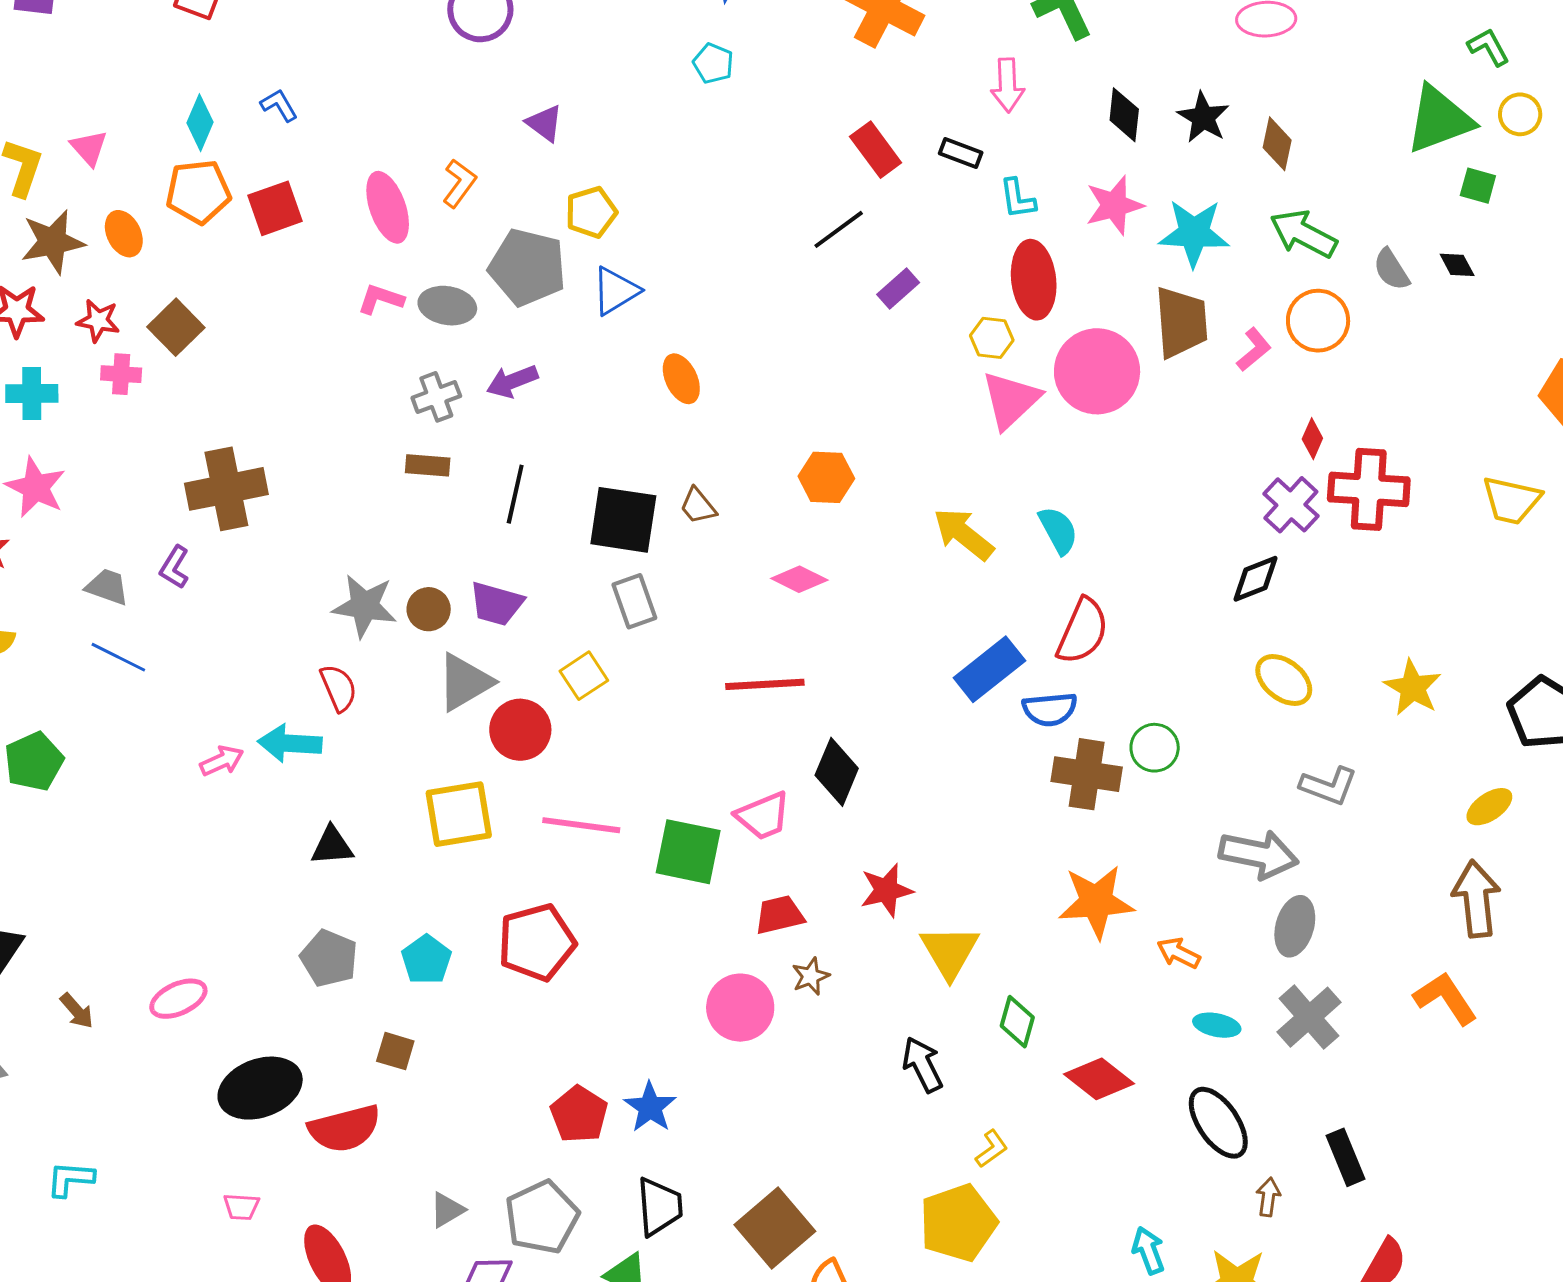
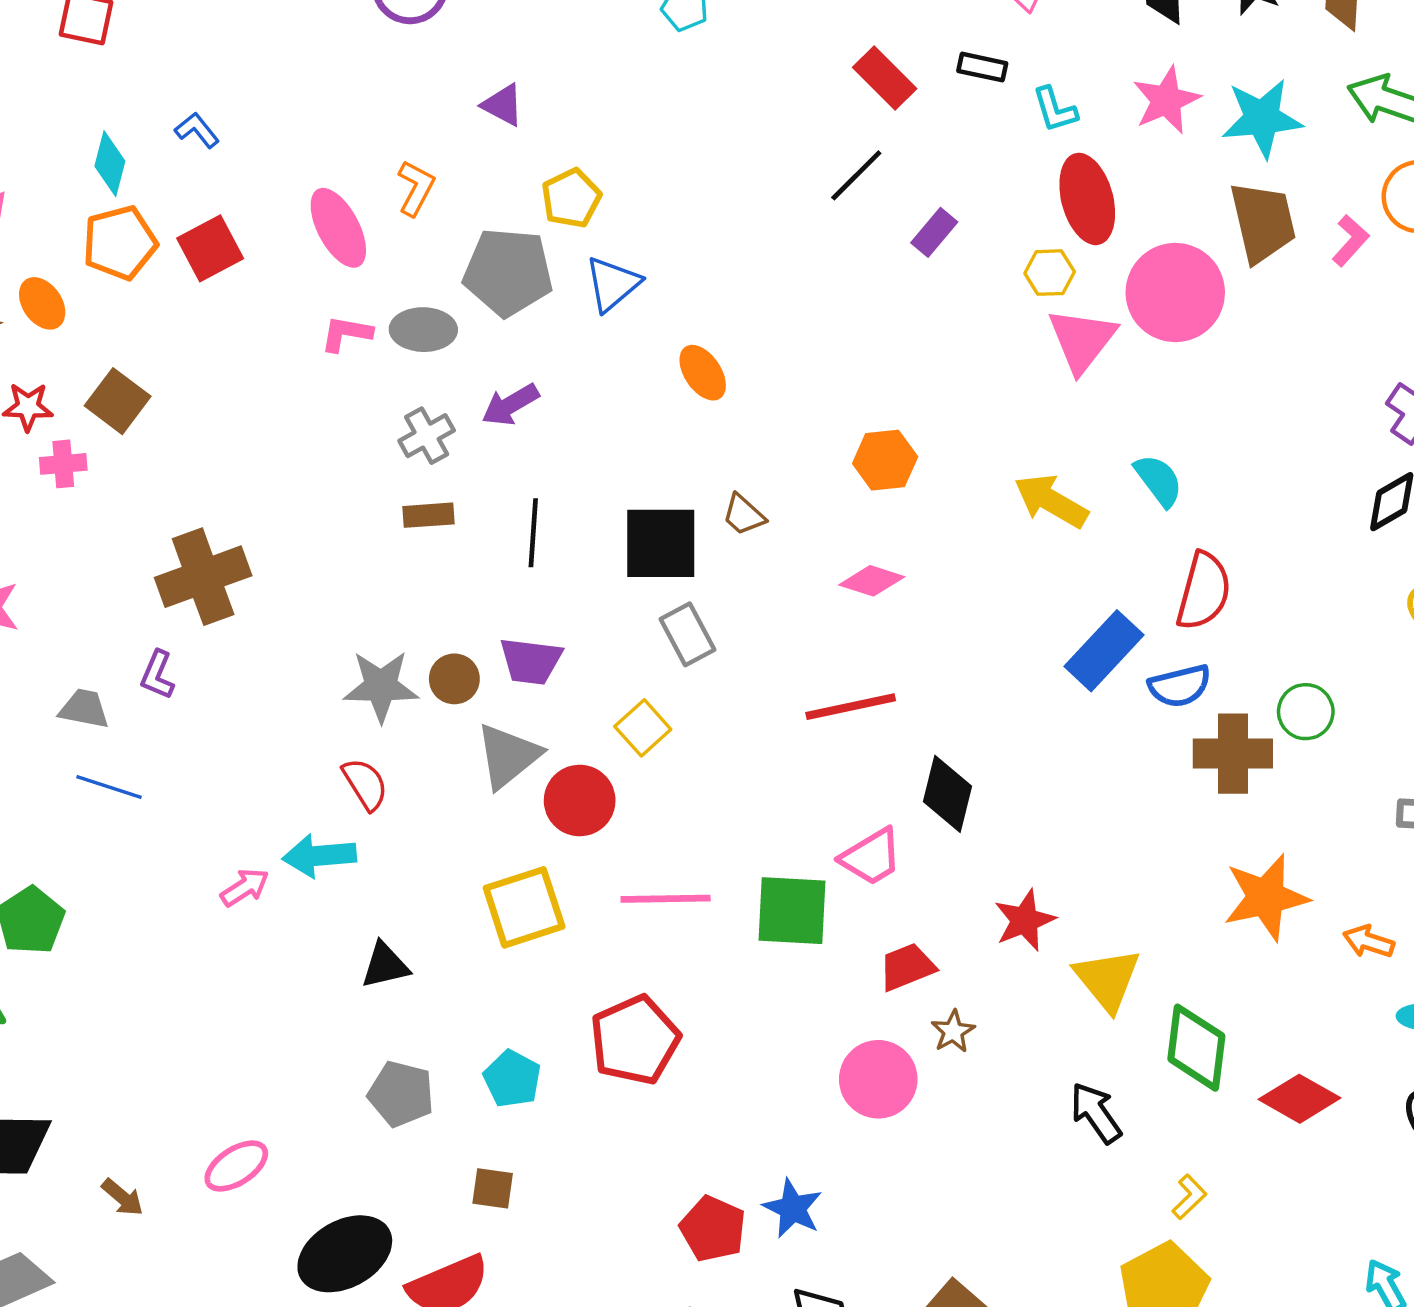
green diamond: (1017, 1022) -> (1196, 1048), size x1.5

